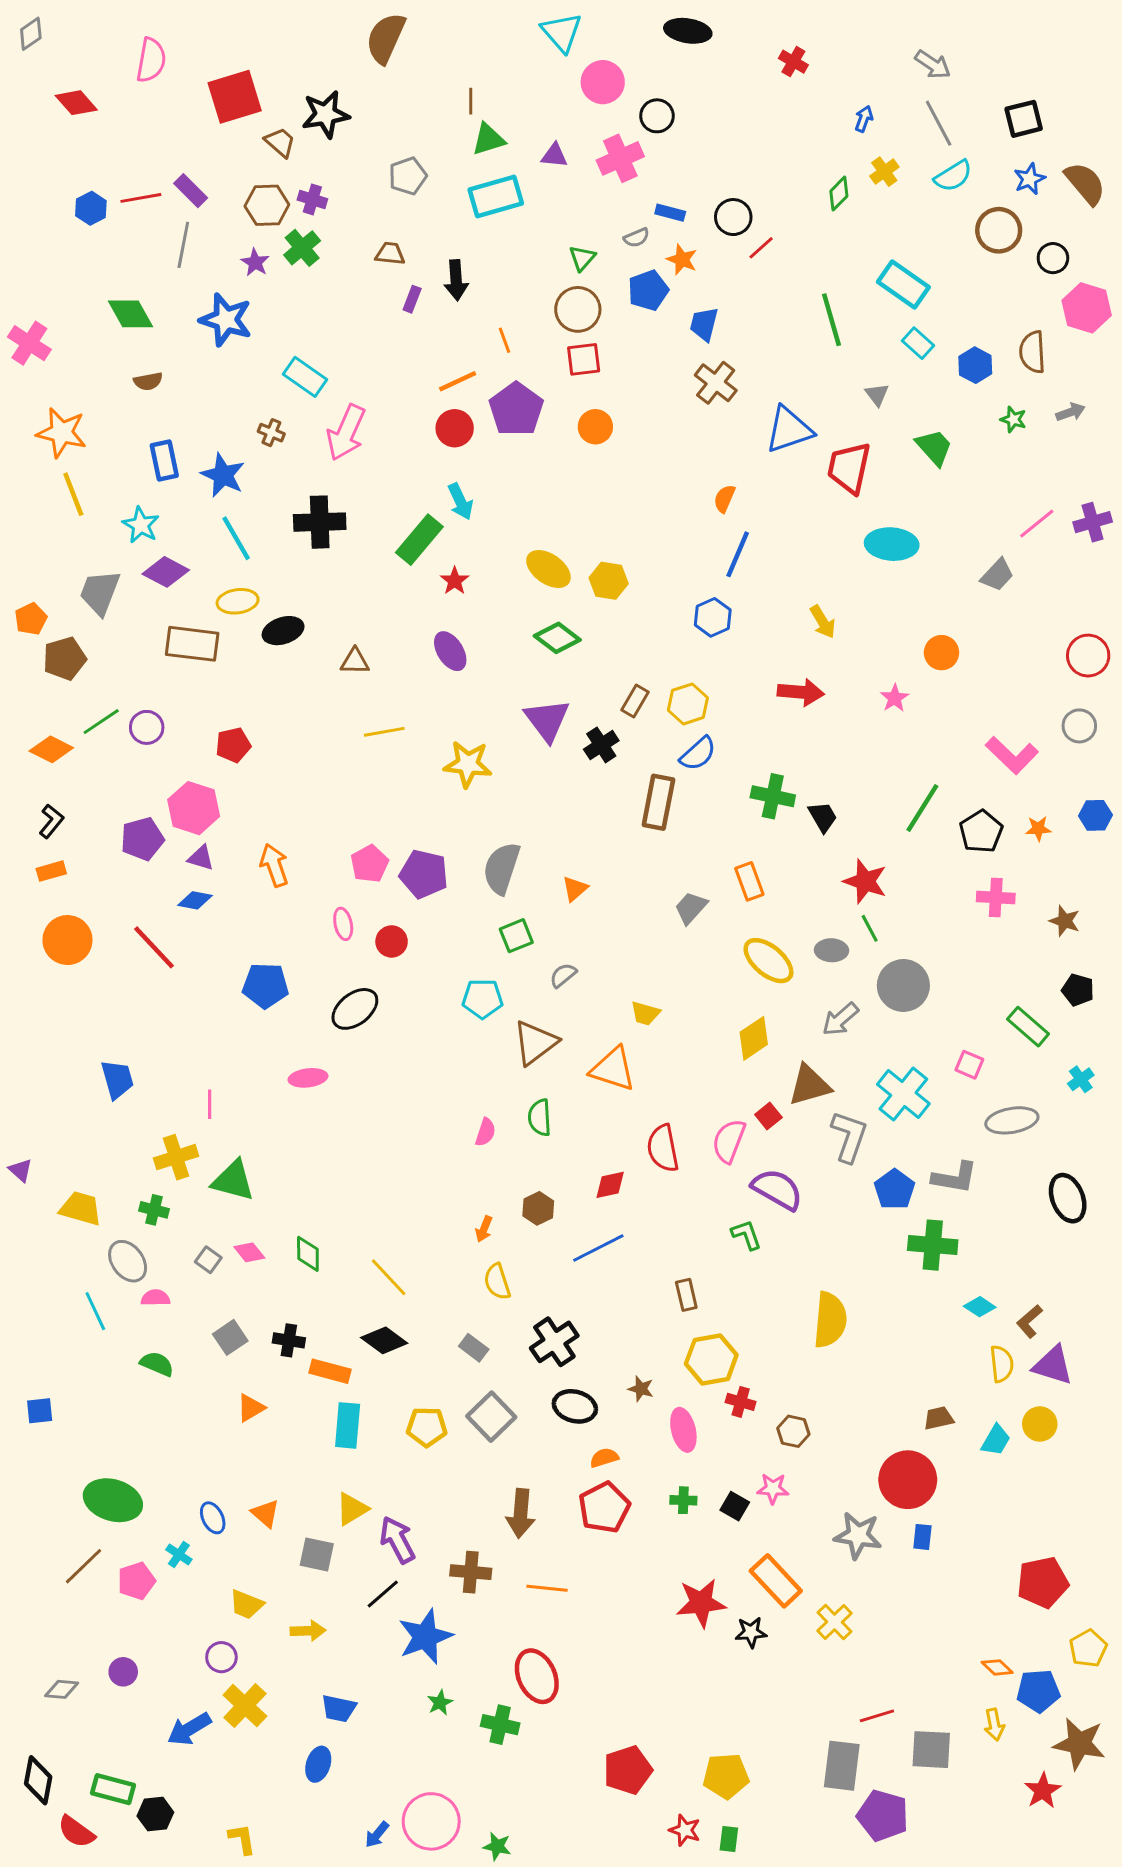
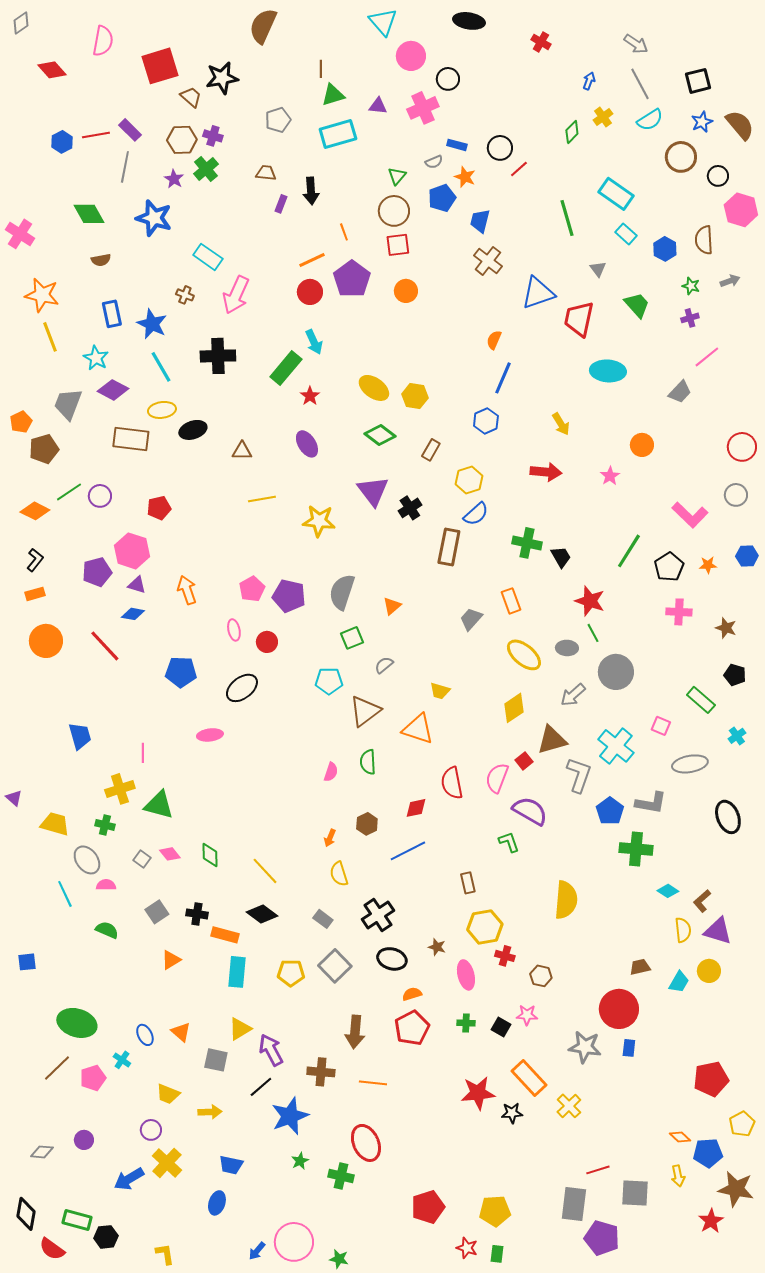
purple cross: (1093, 522) -> (690, 318), moved, size x0.7
brown rectangle: (635, 701) -> (431, 450), moved

